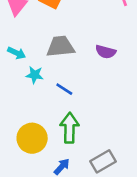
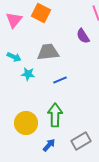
purple semicircle: (106, 52) -> (83, 36), moved, turned 42
blue line: (64, 89) -> (60, 80), moved, turned -56

